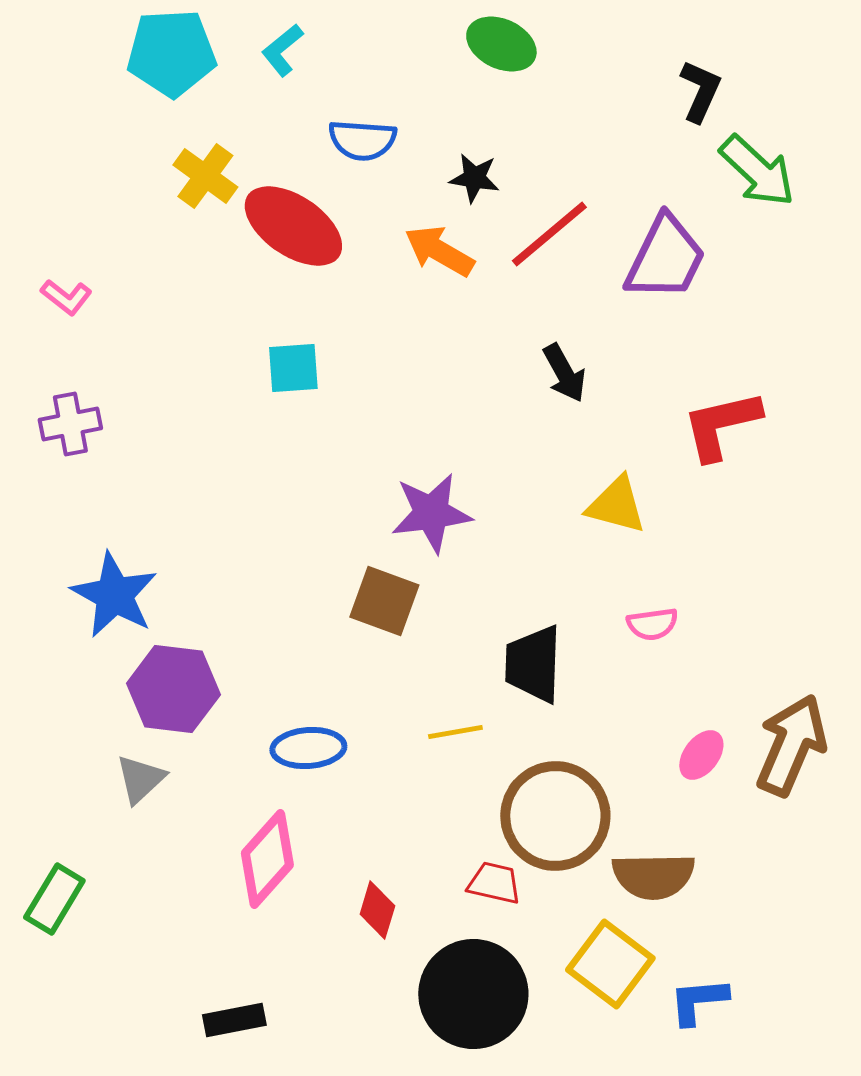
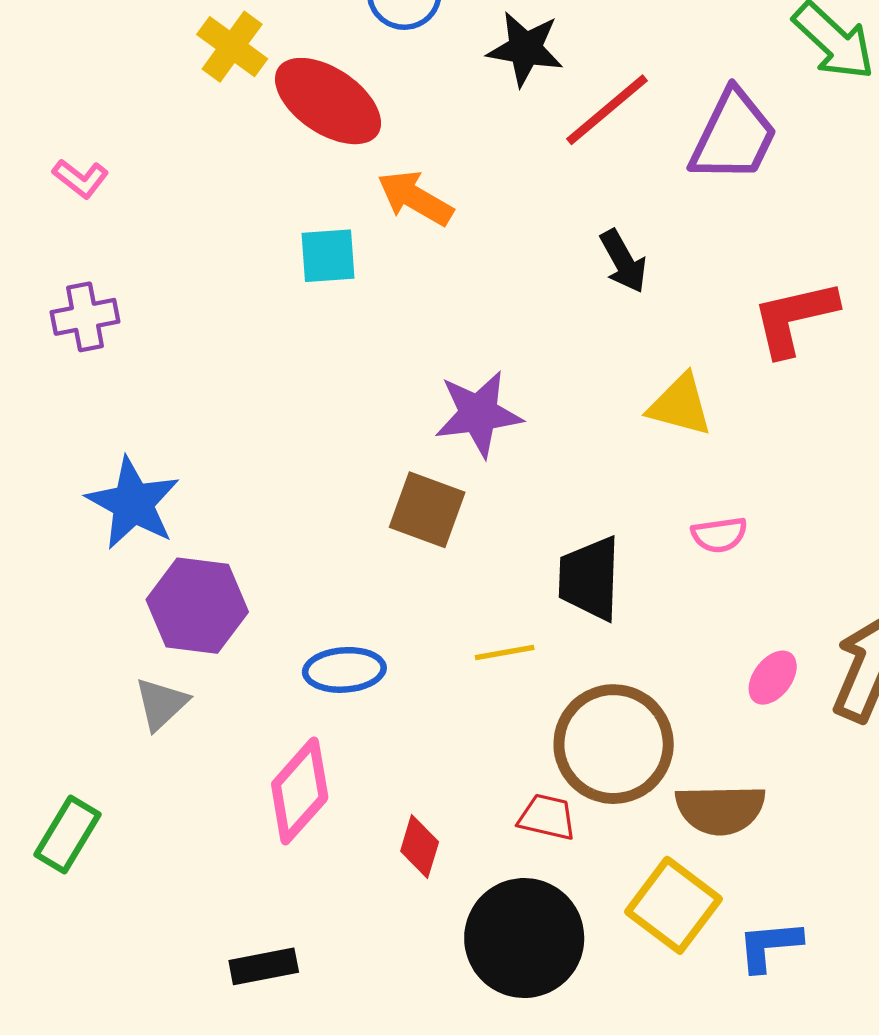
black star: (474, 178) -> (525, 49), size x1.4
orange arrow: (439, 251) -> (415, 198), moved

